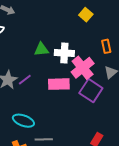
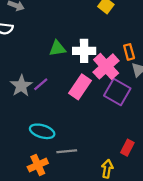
orange rectangle: (106, 46) -> (129, 52), moved
pink rectangle: (59, 84) -> (80, 87), turned -50

